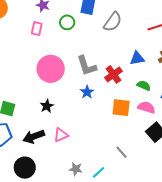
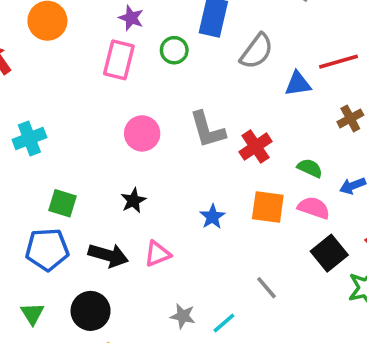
pink rectangle: (37, 29) -> (119, 60), size x1.5
blue triangle: (137, 58) -> (298, 84), moved
pink circle: (51, 69) -> (142, 133), size x0.7
blue star: (87, 92) -> (213, 217), moved
black arrow: (34, 137) -> (108, 255), turned -145

